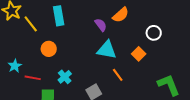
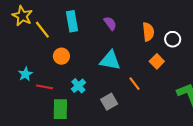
orange semicircle: (121, 15) -> (148, 32), moved, turned -54
purple semicircle: (101, 25) -> (110, 23), moved
cyan triangle: (107, 50) -> (110, 60), moved

